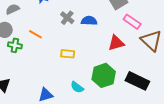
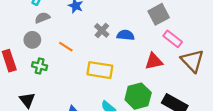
green cross: (15, 45) -> (40, 66), moved
yellow rectangle: (68, 54) -> (100, 70), size x1.6

